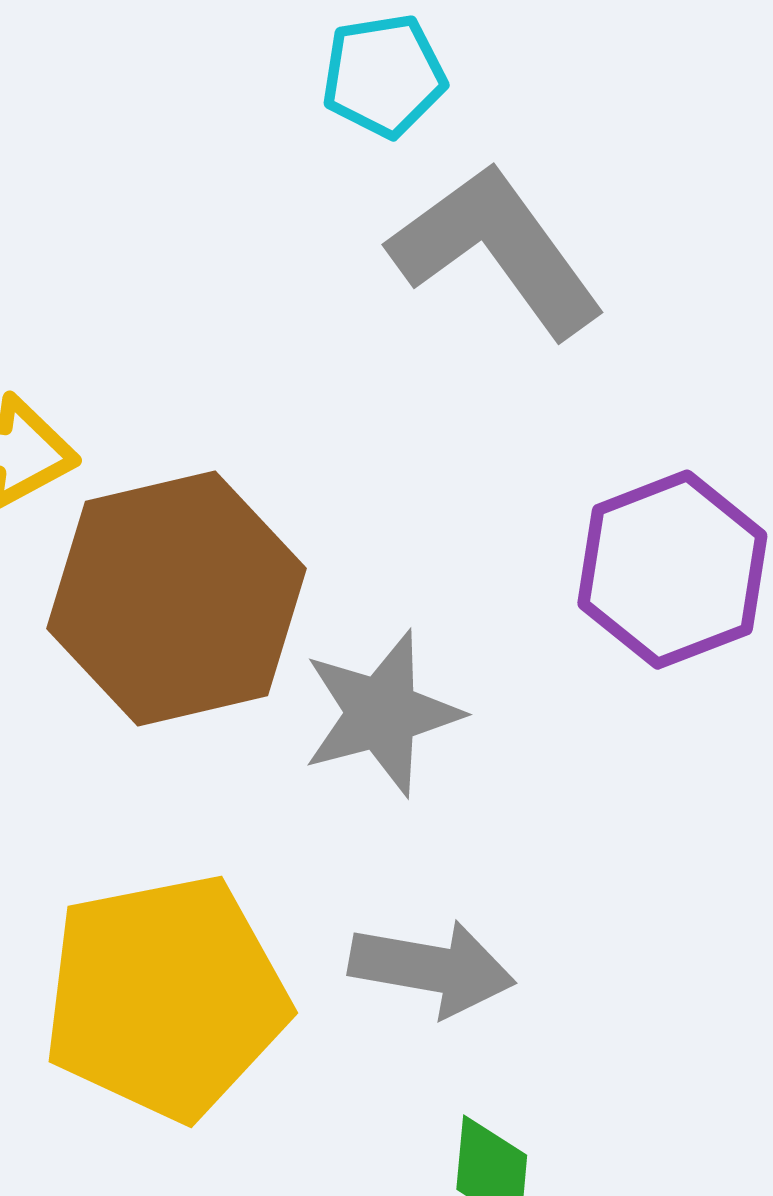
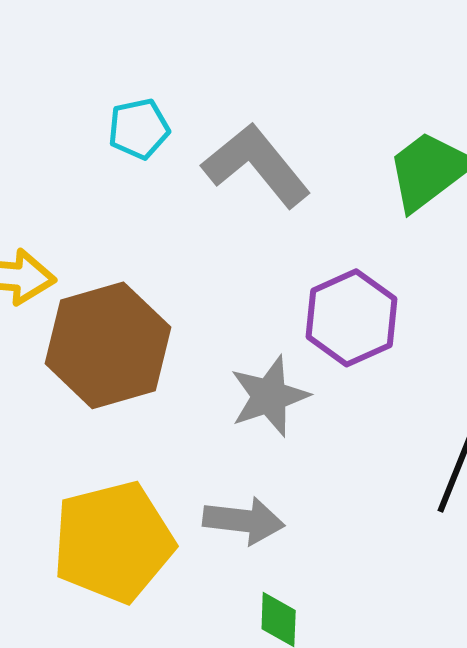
cyan pentagon: (384, 76) -> (139, 129), moved
gray star: (382, 713) -> (269, 396), moved

